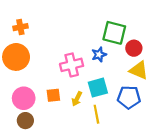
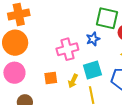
orange cross: (20, 27) -> (19, 14), size x1.5
pink circle: (24, 98) -> (14, 73), moved

